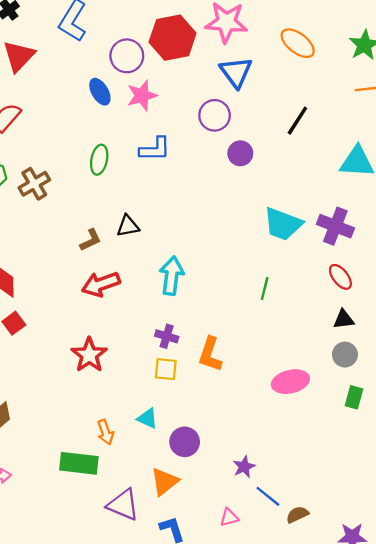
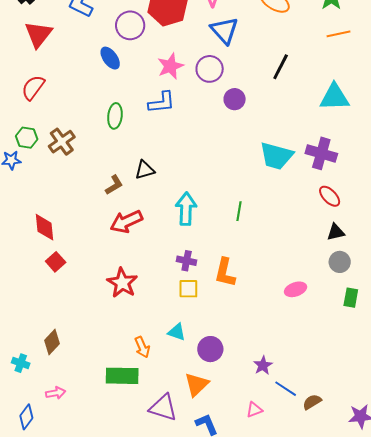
pink star: (142, 96) -> (170, 66), moved
green line: (265, 289) -> (239, 211), moved
pink ellipse: (290, 382) -> (296, 289), size x0.7

